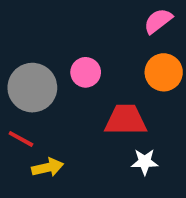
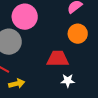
pink circle: (86, 72) -> (25, 17), moved, size x1.6

